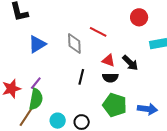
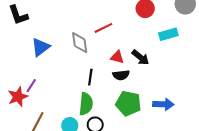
red line: (98, 32) -> (103, 28), turned -48
purple line: (36, 83) -> (31, 86), moved
green semicircle: (36, 99) -> (86, 104), moved

